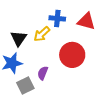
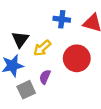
yellow arrow: (42, 34) -> (42, 48), moved

